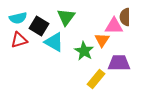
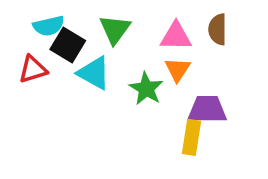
cyan semicircle: (18, 18) -> (49, 26), moved
pink triangle: (114, 26) -> (176, 36), moved
yellow rectangle: (96, 79) -> (192, 137), moved, turned -30

